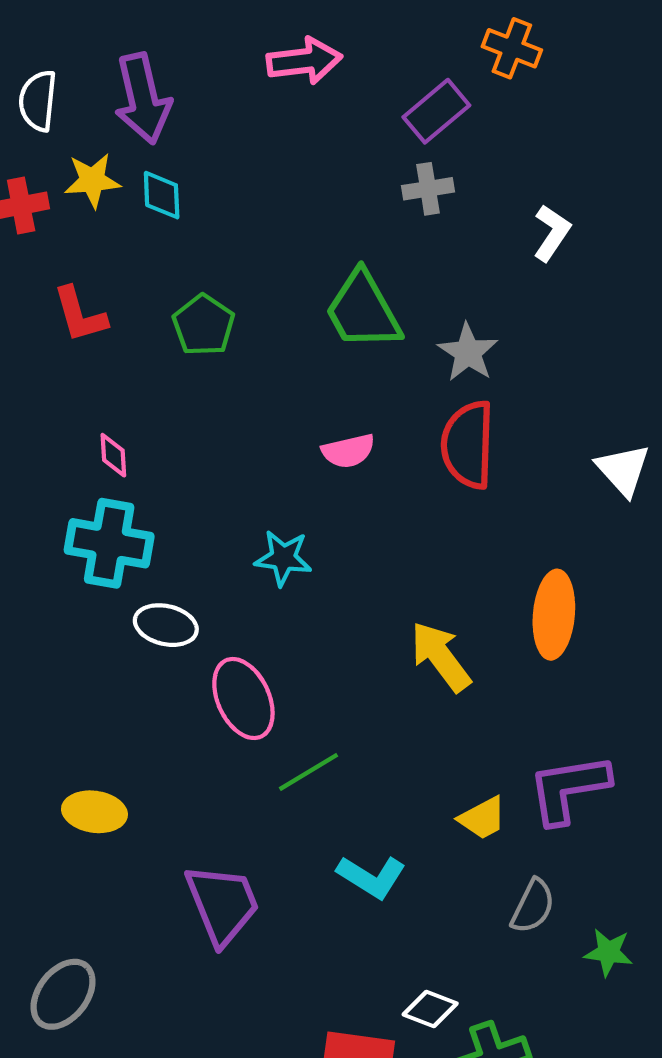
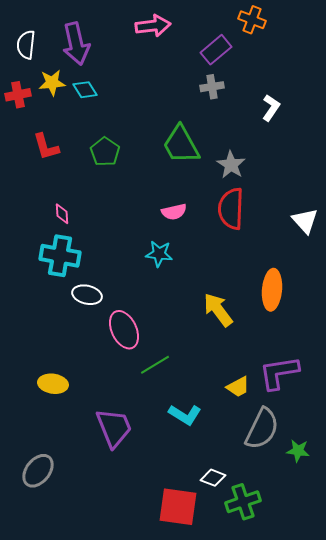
cyan diamond: (162, 195) -> (85, 90), turned -30
cyan star: (283, 558) -> (159, 254), moved
gray semicircle: (533, 906) -> (262, 429), size x1.6

